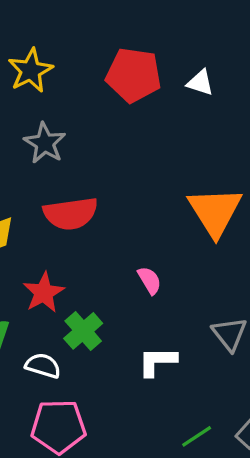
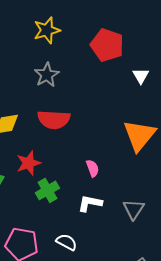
white triangle: (200, 83) -> (141, 76), moved, turned 30
white L-shape: (157, 361) -> (90, 203), moved
white semicircle: (43, 366) -> (67, 242), moved

